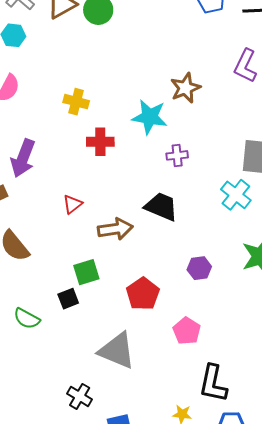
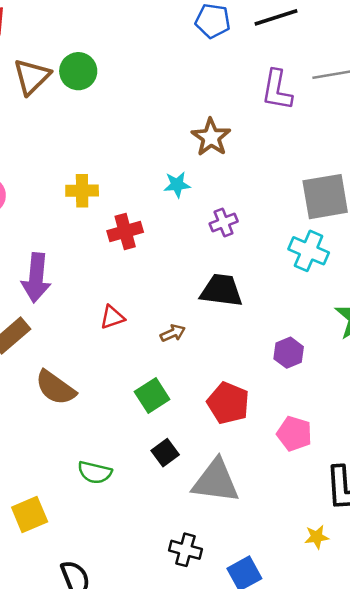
cyan star: (150, 117) -> (177, 185), size x0.6
red triangle: (73, 204) -> (112, 317), turned 35
brown arrow: (115, 229) -> (173, 333), size x0.6
black square: (68, 299) -> (165, 453), moved

